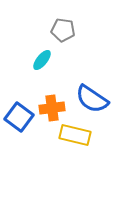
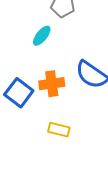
yellow rectangle: (75, 135) -> (59, 130), moved, size x0.7

